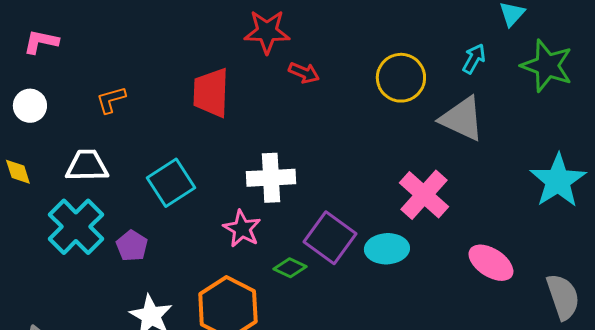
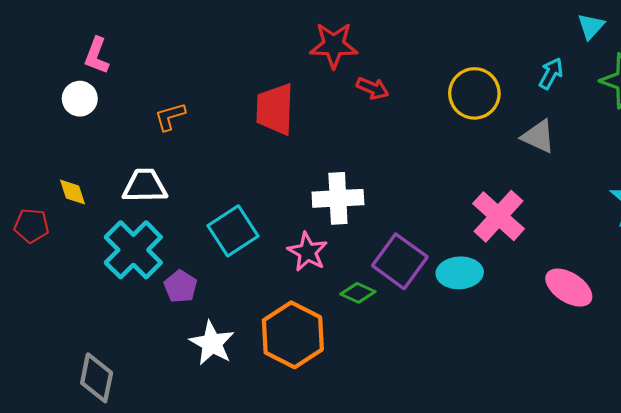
pink L-shape: (41, 42) -> (97, 56), turned -81
white circle: (30, 106) -> (80, 99), moved
gray triangle: (462, 119) -> (538, 136), size x0.7
cyan square: (171, 183) -> (233, 231), moved
purple pentagon: (132, 246) -> (181, 287), moved

